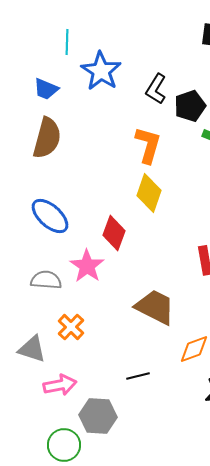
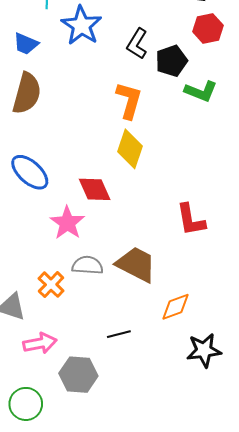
red diamond: (114, 233) -> (95, 189), turned -44
gray semicircle: (46, 280) -> (87, 265), moved
green circle: (64, 445) -> (26, 404), moved

